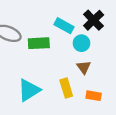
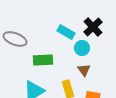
green rectangle: (39, 43) -> (43, 60), moved

